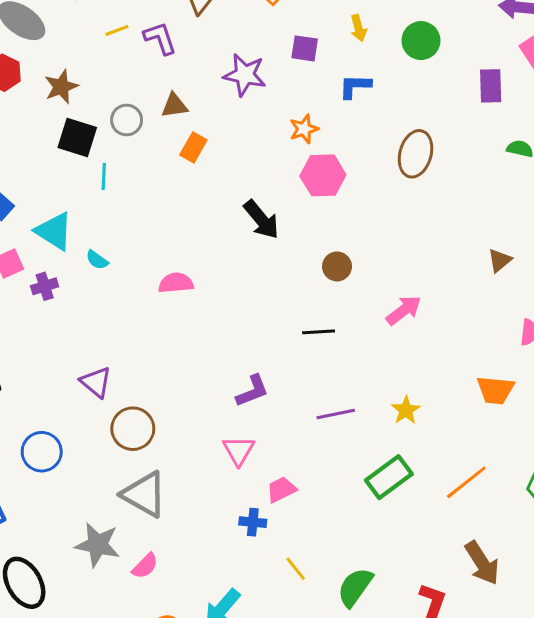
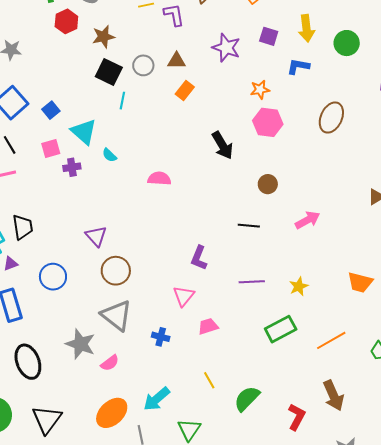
yellow arrow: (358, 28) -> (306, 28), size x1.5
purple L-shape: (252, 391) -> (199, 258), turned 125
blue cross: (253, 522) -> (161, 337), moved

